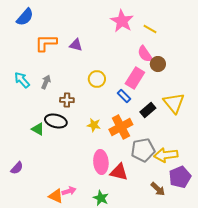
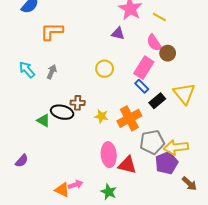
purple triangle: (76, 45) -> (118, 33), moved
blue rectangle: (124, 96) -> (142, 86), moved
brown cross: (67, 100) -> (78, 103), moved
purple pentagon: (180, 177) -> (167, 163), moved
brown arrow: (158, 189) -> (189, 184), moved

